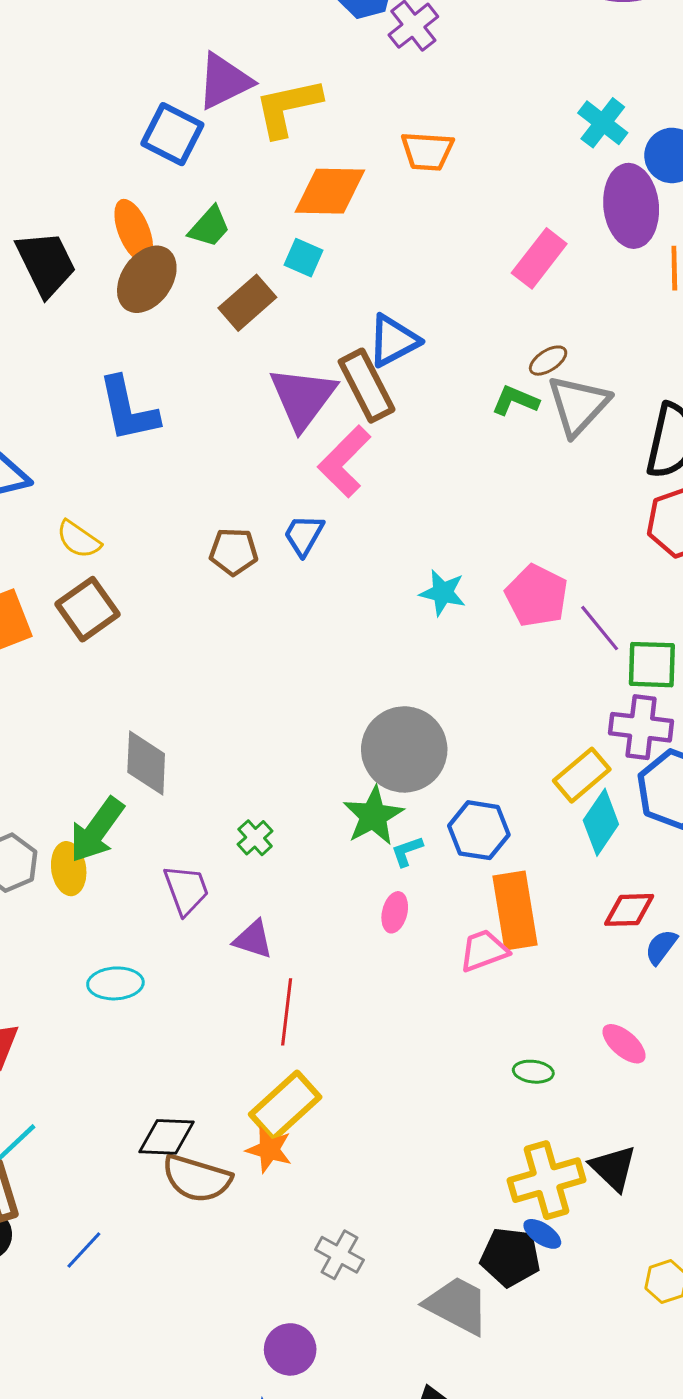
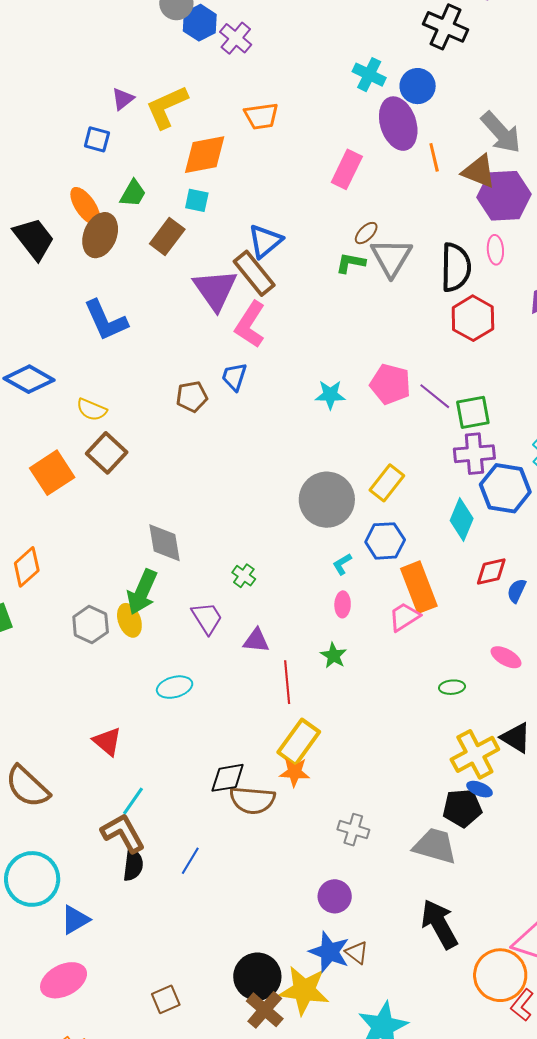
purple triangle: (224, 81) -> (123, 99), size x0.6
blue square: (172, 134) -> (97, 139), size x0.7
yellow rectangle: (582, 775) -> (387, 483), moved
green star: (373, 816) -> (334, 655), moved, size x0.7

